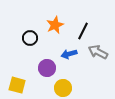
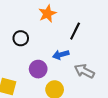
orange star: (55, 25) -> (47, 14), moved
gray arrow: (98, 52) -> (84, 71), moved

